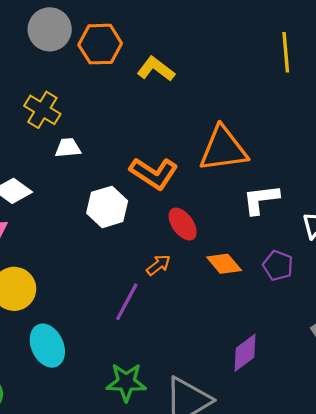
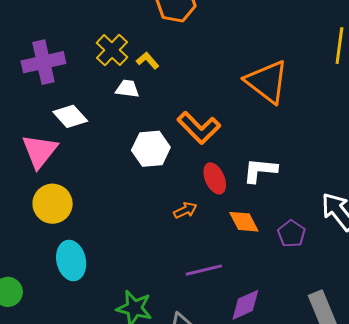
yellow L-shape: (156, 69) -> (148, 61), moved, size x0.7
orange triangle: (223, 149) -> (267, 82), moved, turned 33
white L-shape: (261, 199) -> (260, 170), moved
purple line: (127, 302) -> (204, 270), moved, turned 36

